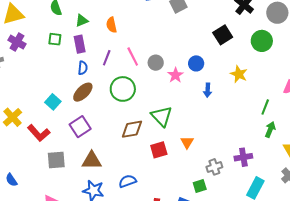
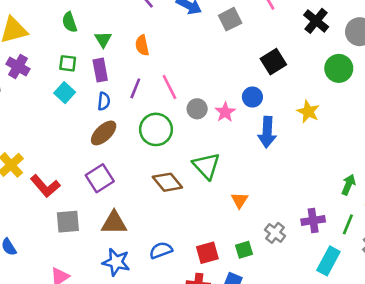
green triangle: (82, 21) -> (103, 39), turned -40
black square: (223, 35) -> (273, 62), moved
gray circle: (156, 63) -> (197, 109), moved
blue arrow: (208, 90) -> (267, 132), size x1.6
cyan square: (53, 102) -> (65, 93), moved
green line: (265, 107) -> (348, 224), moved
brown diamond: (132, 129) -> (167, 182), turned 60
red square: (159, 150) -> (207, 253), moved
gray cross: (214, 167) -> (275, 233), turned -35
green square: (200, 186) -> (244, 250), moved

